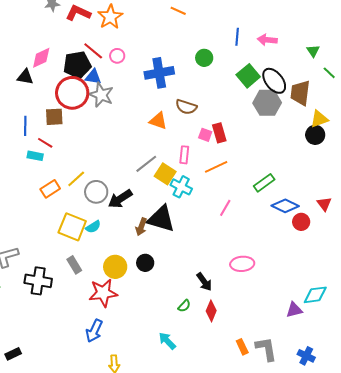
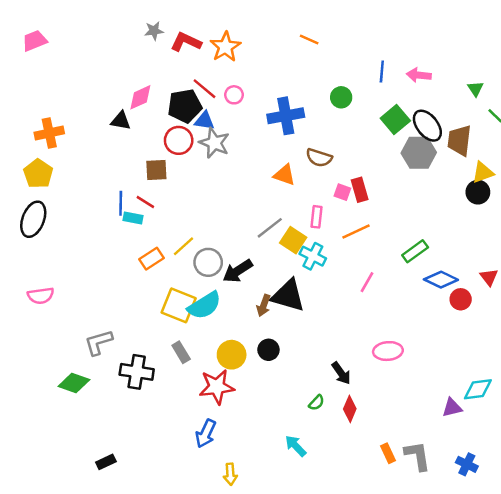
red circle: (72, 93) -> (179, 140), size x0.7
blue line: (25, 126) -> (121, 203), moved
cyan semicircle: (93, 227) -> (204, 305), size x1.8

